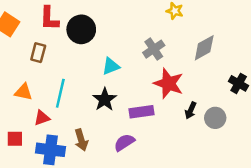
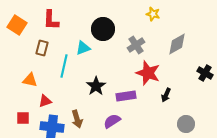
black circle: (81, 29) -> (103, 29), moved
cyan triangle: (111, 66) -> (83, 48), moved
cyan line: (60, 93) -> (64, 66), moved
gray circle: (215, 118) -> (186, 124), moved

